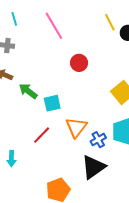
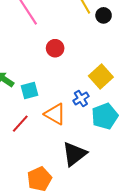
orange triangle: (76, 127) -> (55, 114), turned -35
blue cross: (98, 140) -> (81, 99), moved

